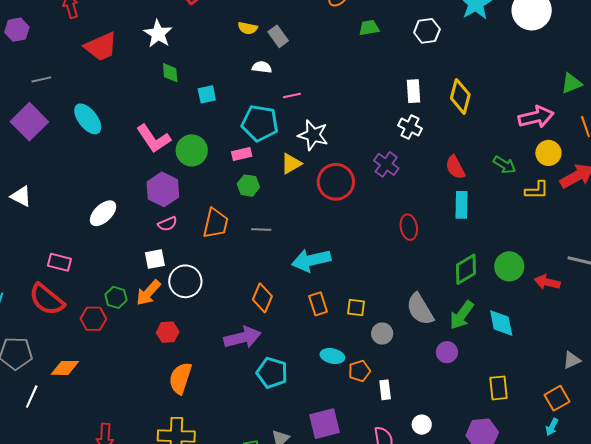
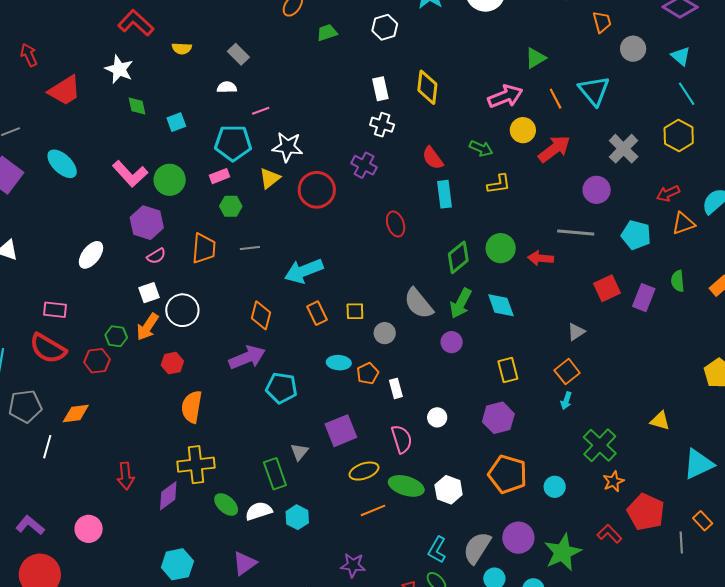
yellow semicircle: (248, 28) -> (182, 49), moved
yellow L-shape: (537, 190) -> (499, 184), moved

